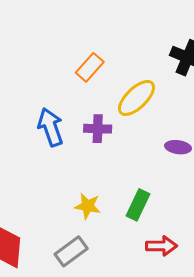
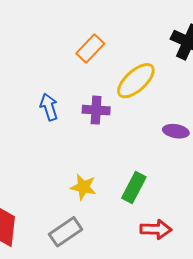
blue arrow: (51, 127) -> (49, 107), size x0.7

